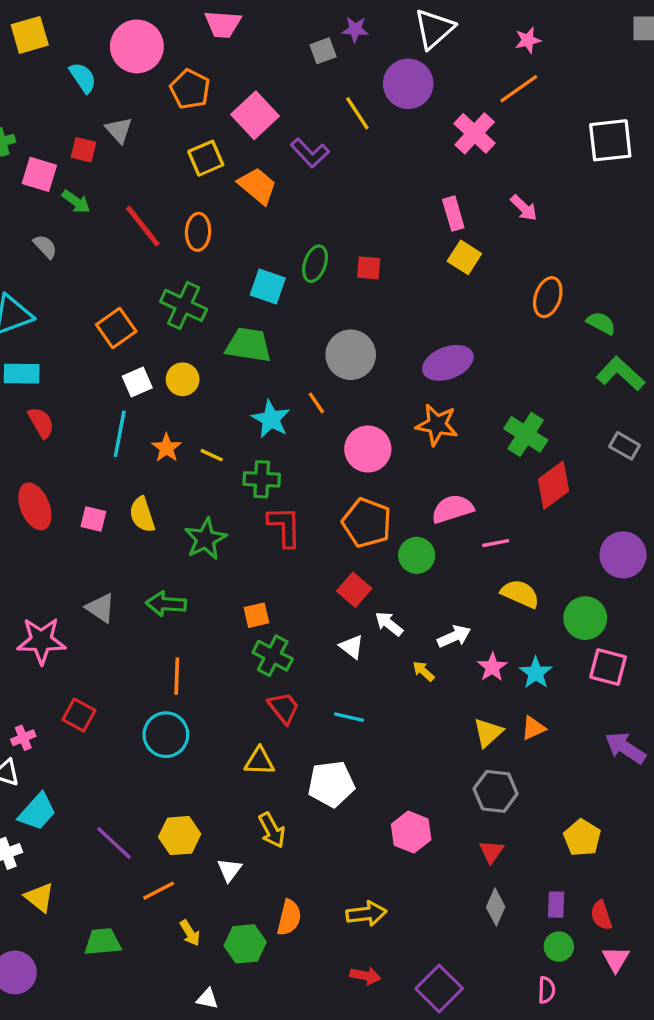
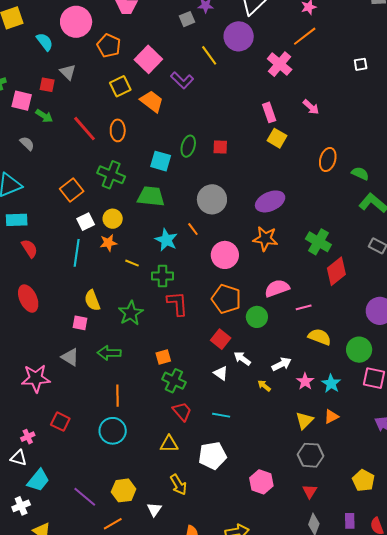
white square: (610, 140) -> (361, 64), size x0.5
orange star: (167, 448) -> (108, 243), moved, turned 30
pink square: (93, 519) -> (80, 323), moved

